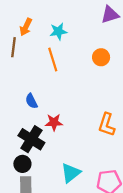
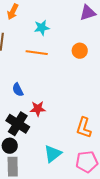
orange arrow: (26, 27) -> (13, 12), moved
orange line: (53, 59) -> (37, 53), turned -65
orange L-shape: (107, 125) -> (84, 128), moved

